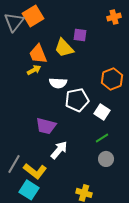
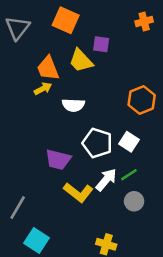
orange square: (33, 16) -> (66, 20), moved, turned -35
white pentagon: (77, 100) -> (97, 143), moved, turned 30
white arrow: (59, 150) -> (106, 180), moved
yellow L-shape: (35, 171) -> (78, 192), moved

